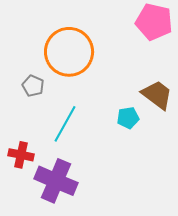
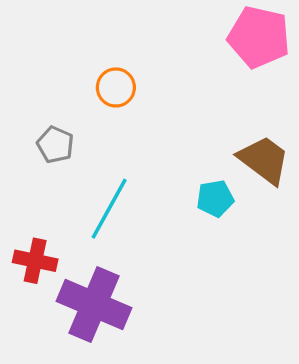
orange circle: (69, 52) -> (116, 87), size x0.5

